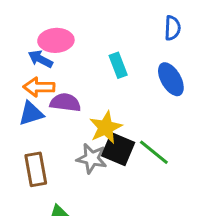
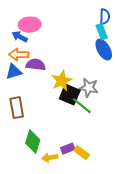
cyan rectangle: (118, 65) -> (102, 32), moved
green line: (154, 152) -> (82, 106), moved
gray star: (92, 158) -> (89, 88), moved

